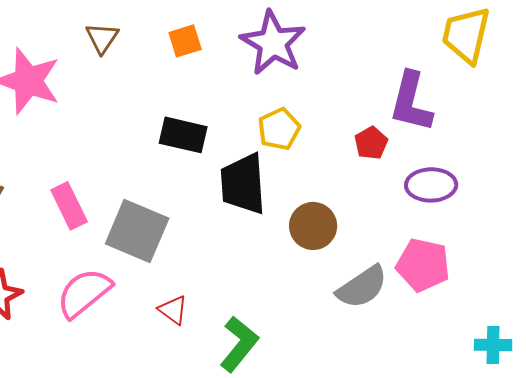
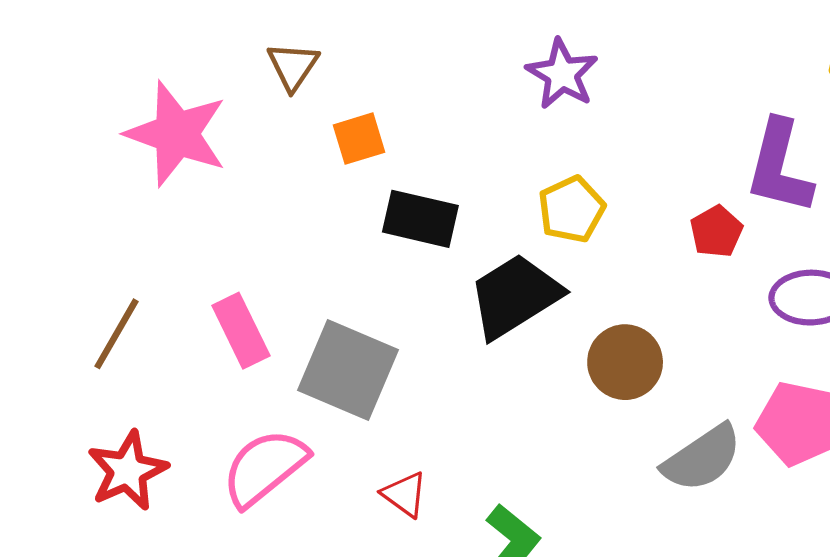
orange square: (185, 41) -> (359, 139), moved
purple star: (273, 43) -> (562, 74), size x0.7
black trapezoid: (243, 184) -> (515, 296), turned 62

